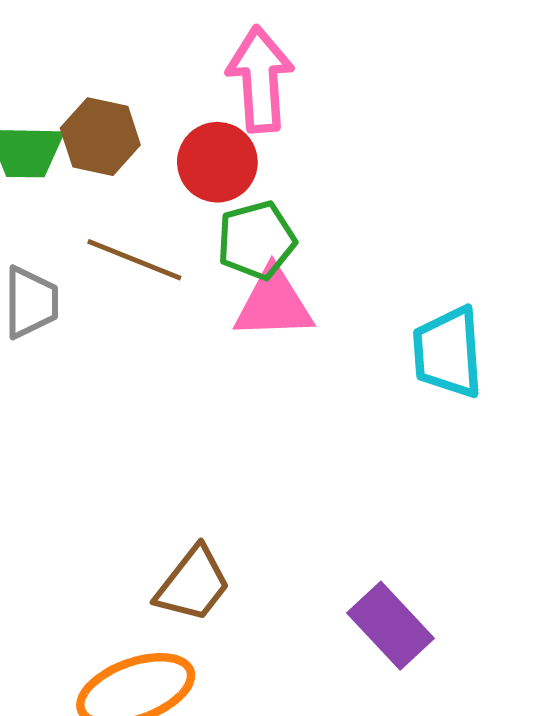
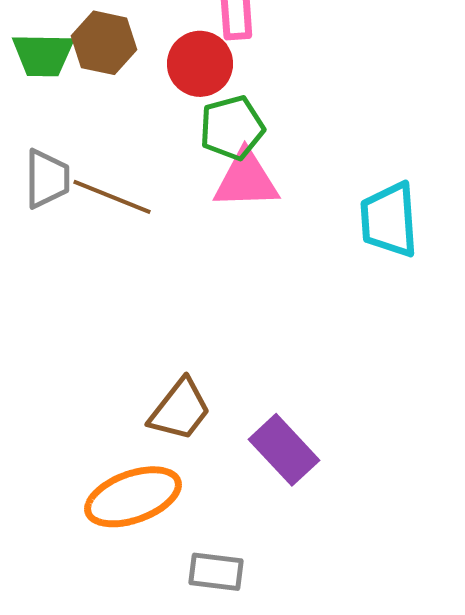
brown line: (134, 260) -> (112, 197), moved
purple rectangle: (391, 626) -> (284, 450), moved

